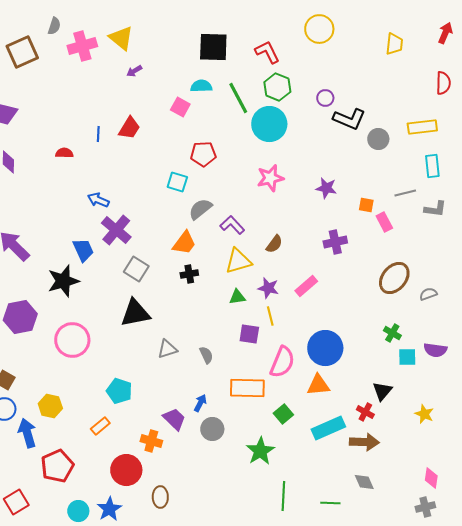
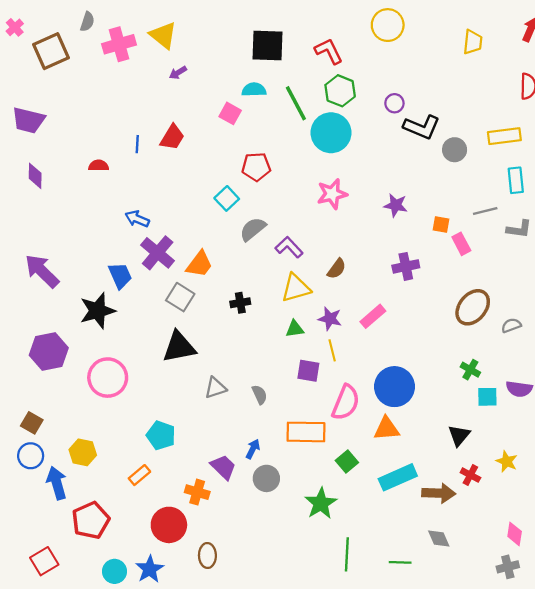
cyan square: (177, 182) -> (227, 198), turned 30
orange trapezoid: (184, 243) -> (200, 264), moved
red cross: (365, 412) -> (470, 475), moved

